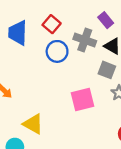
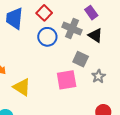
gray square: (107, 70) -> (81, 59), moved
yellow triangle: (33, 124) -> (22, 87), moved

